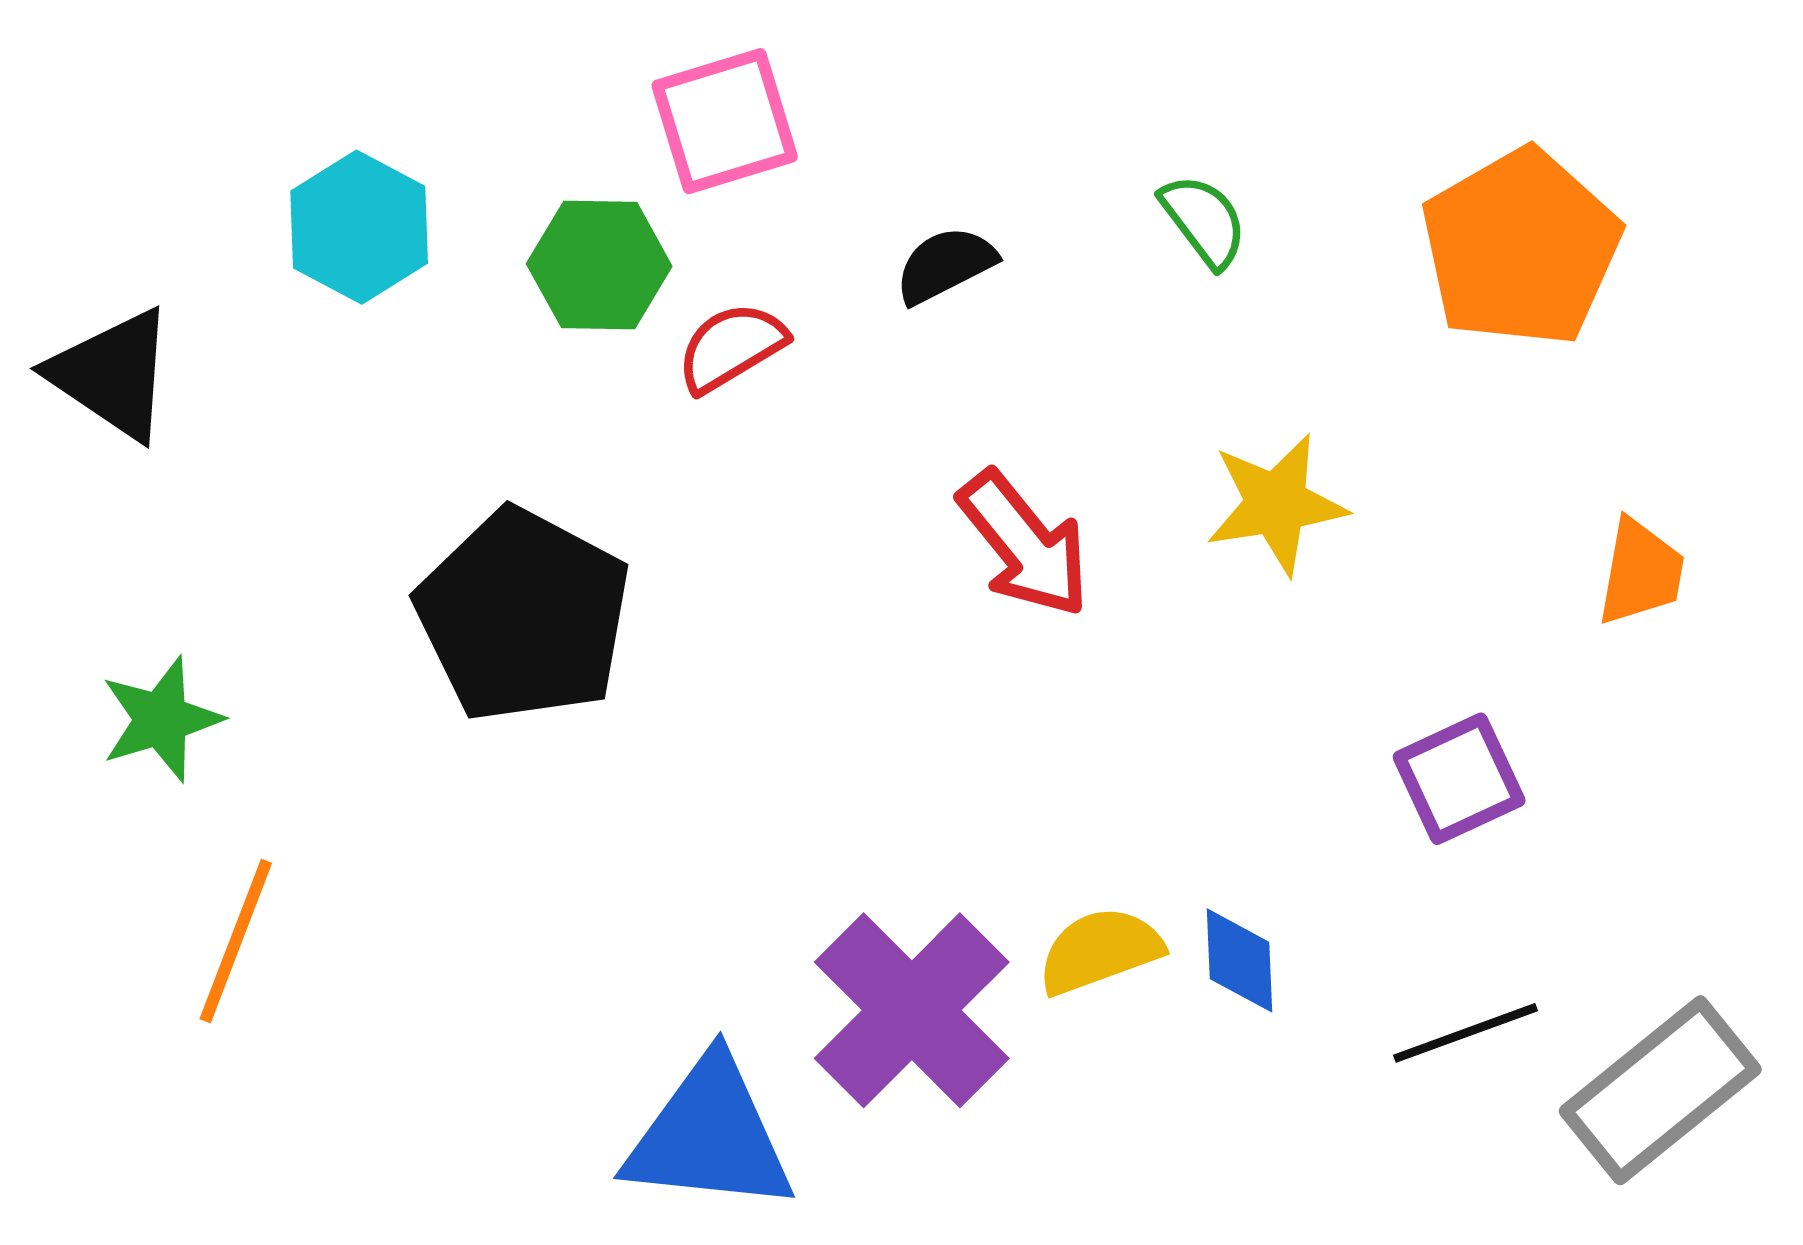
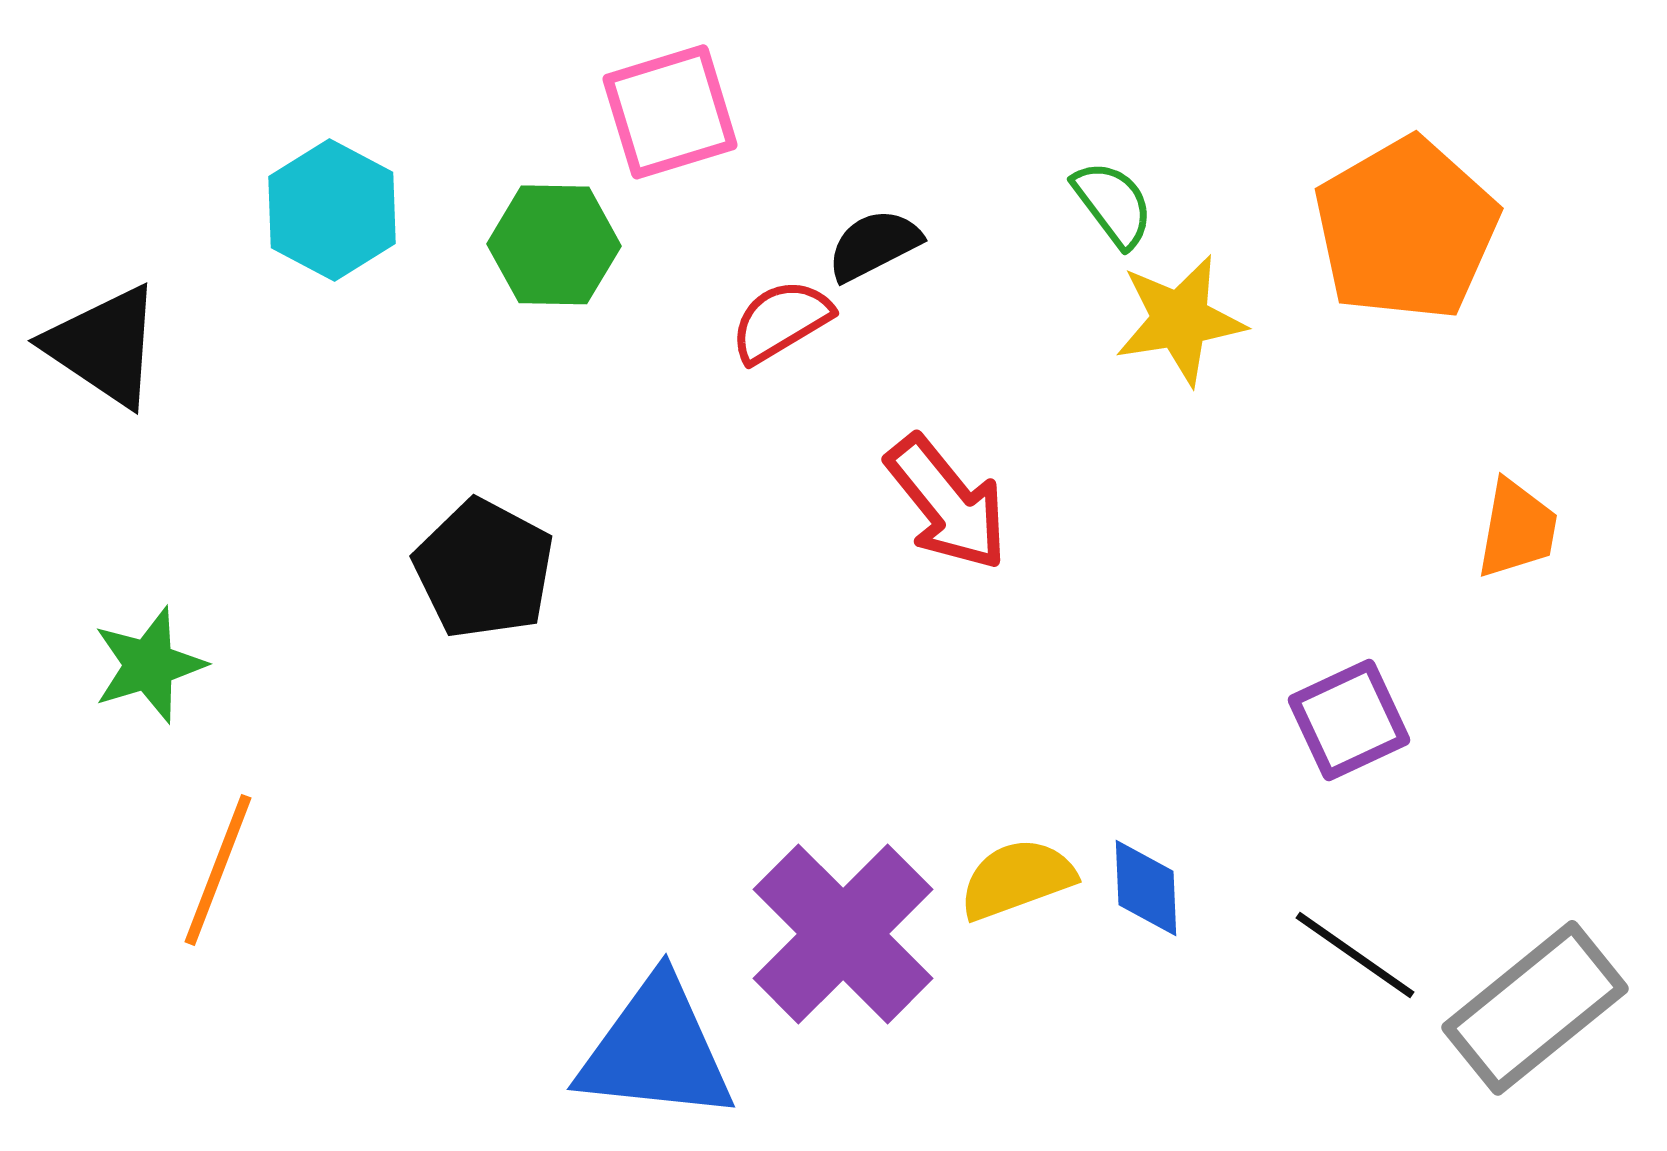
red semicircle: (731, 347) -> (781, 321), moved
yellow star: (1276, 504) -> (1180, 320), moved
black pentagon: (523, 615) -> (484, 569), size x0.7
black line: (1466, 1033) -> (1355, 955), turned 55

